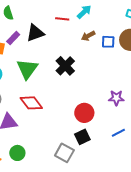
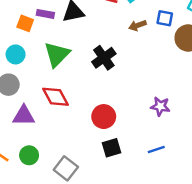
purple rectangle: (13, 38) -> (45, 14), turned 48
blue square: (108, 42) -> (165, 18), moved
red circle: (84, 113) -> (104, 117), moved
gray square: (64, 153) -> (66, 168), moved

